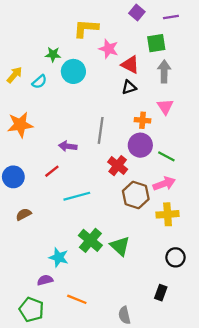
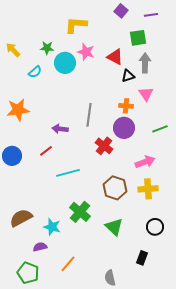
pink star: (109, 49) -> (86, 52), moved
yellow arrow: (14, 75) -> (13, 50), moved, turned -84
black triangle: (129, 87) -> (128, 76), moved
green line: (166, 156) -> (160, 129), moved, turned -49
brown hexagon: (136, 195) -> (115, 188), moved
brown semicircle: (24, 214) -> (21, 218), moved, size x1.6
green triangle: (120, 246) -> (114, 227), moved
orange line: (77, 299) -> (68, 264), turned -72

